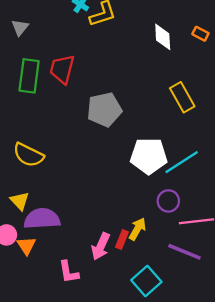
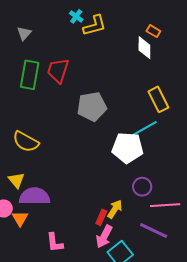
orange rectangle: (200, 34) -> (153, 31), moved
cyan line: (182, 162) -> (143, 130), moved
pink arrow: (101, 246) -> (104, 237), moved

